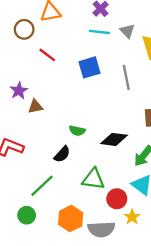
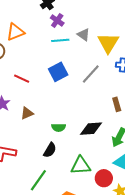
red line: (47, 55) -> (22, 79), moved
gray line: (126, 77) -> (91, 74), turned 65
brown triangle: (35, 107) -> (27, 113), moved

